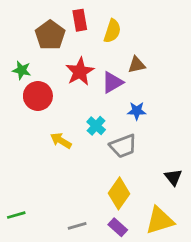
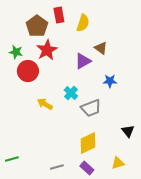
brown triangle: (137, 65) -> (101, 48), turned 48
red star: (80, 72) -> (47, 50), moved
blue star: (137, 111) -> (110, 81), moved
yellow diamond: (119, 193) -> (88, 143), turned 30
yellow triangle: (160, 220) -> (118, 163), size x0.6

